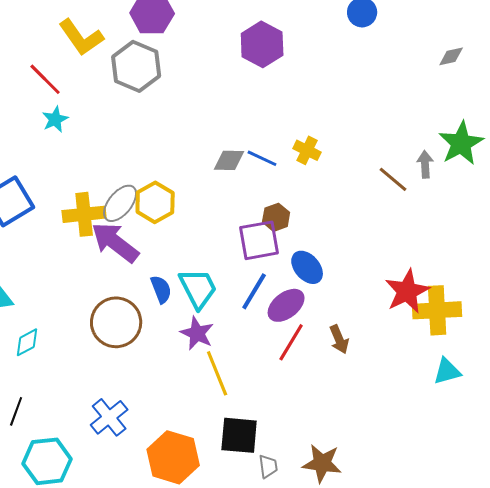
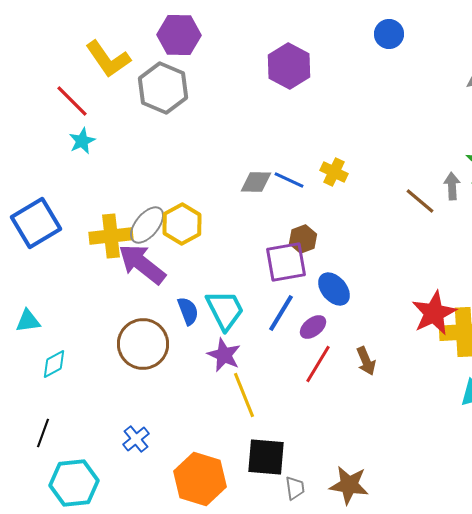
purple ellipse: (286, 305) -> (313, 327), size x0.7
blue cross: (109, 417) -> (136, 439), size x0.7

